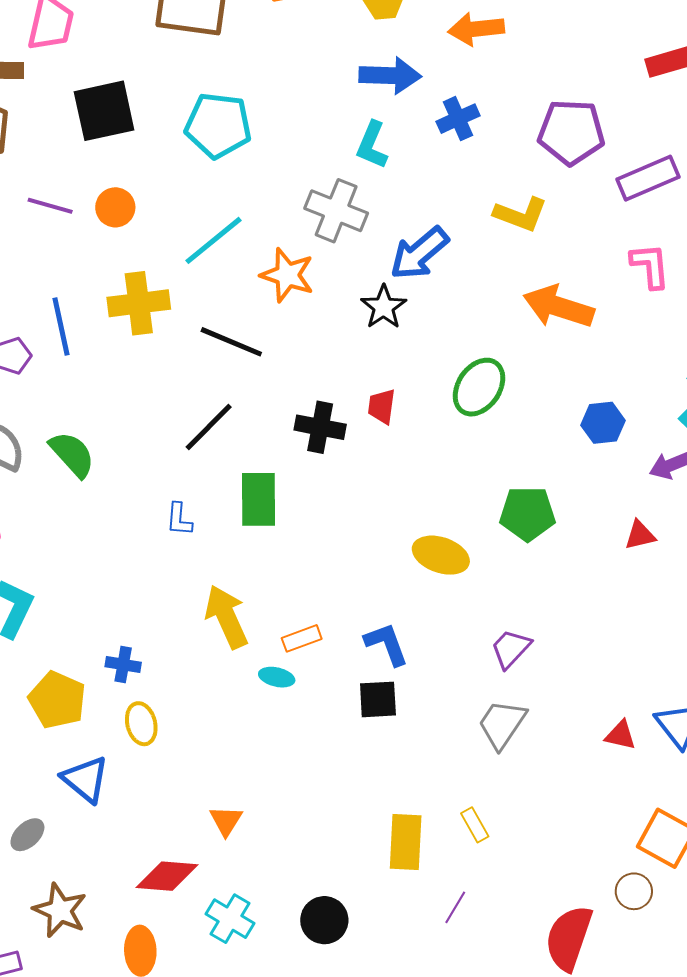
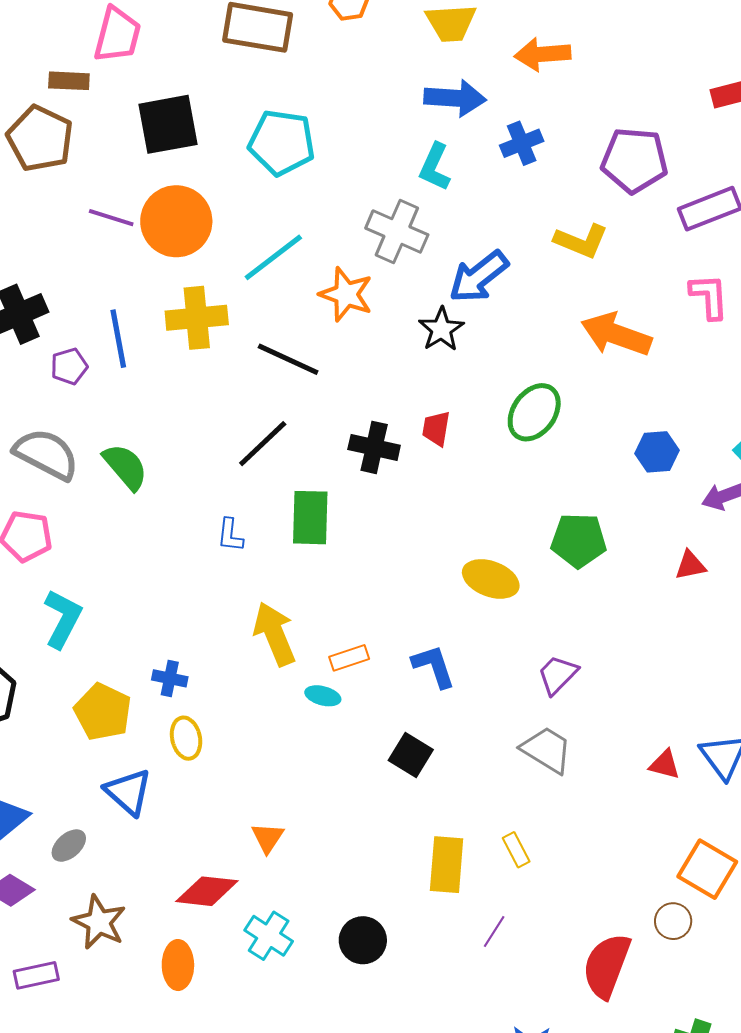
orange circle: (115, 207) -> (176, 221), size x1.8
black square: (378, 699) -> (411, 755), moved, turned 33
gray trapezoid: (502, 724) -> (547, 750), turned 86

